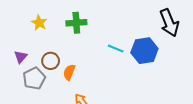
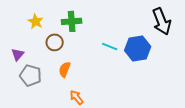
brown circle: (51, 61) -> (55, 42), moved
gray pentagon: (34, 78) -> (31, 75), turned -30

